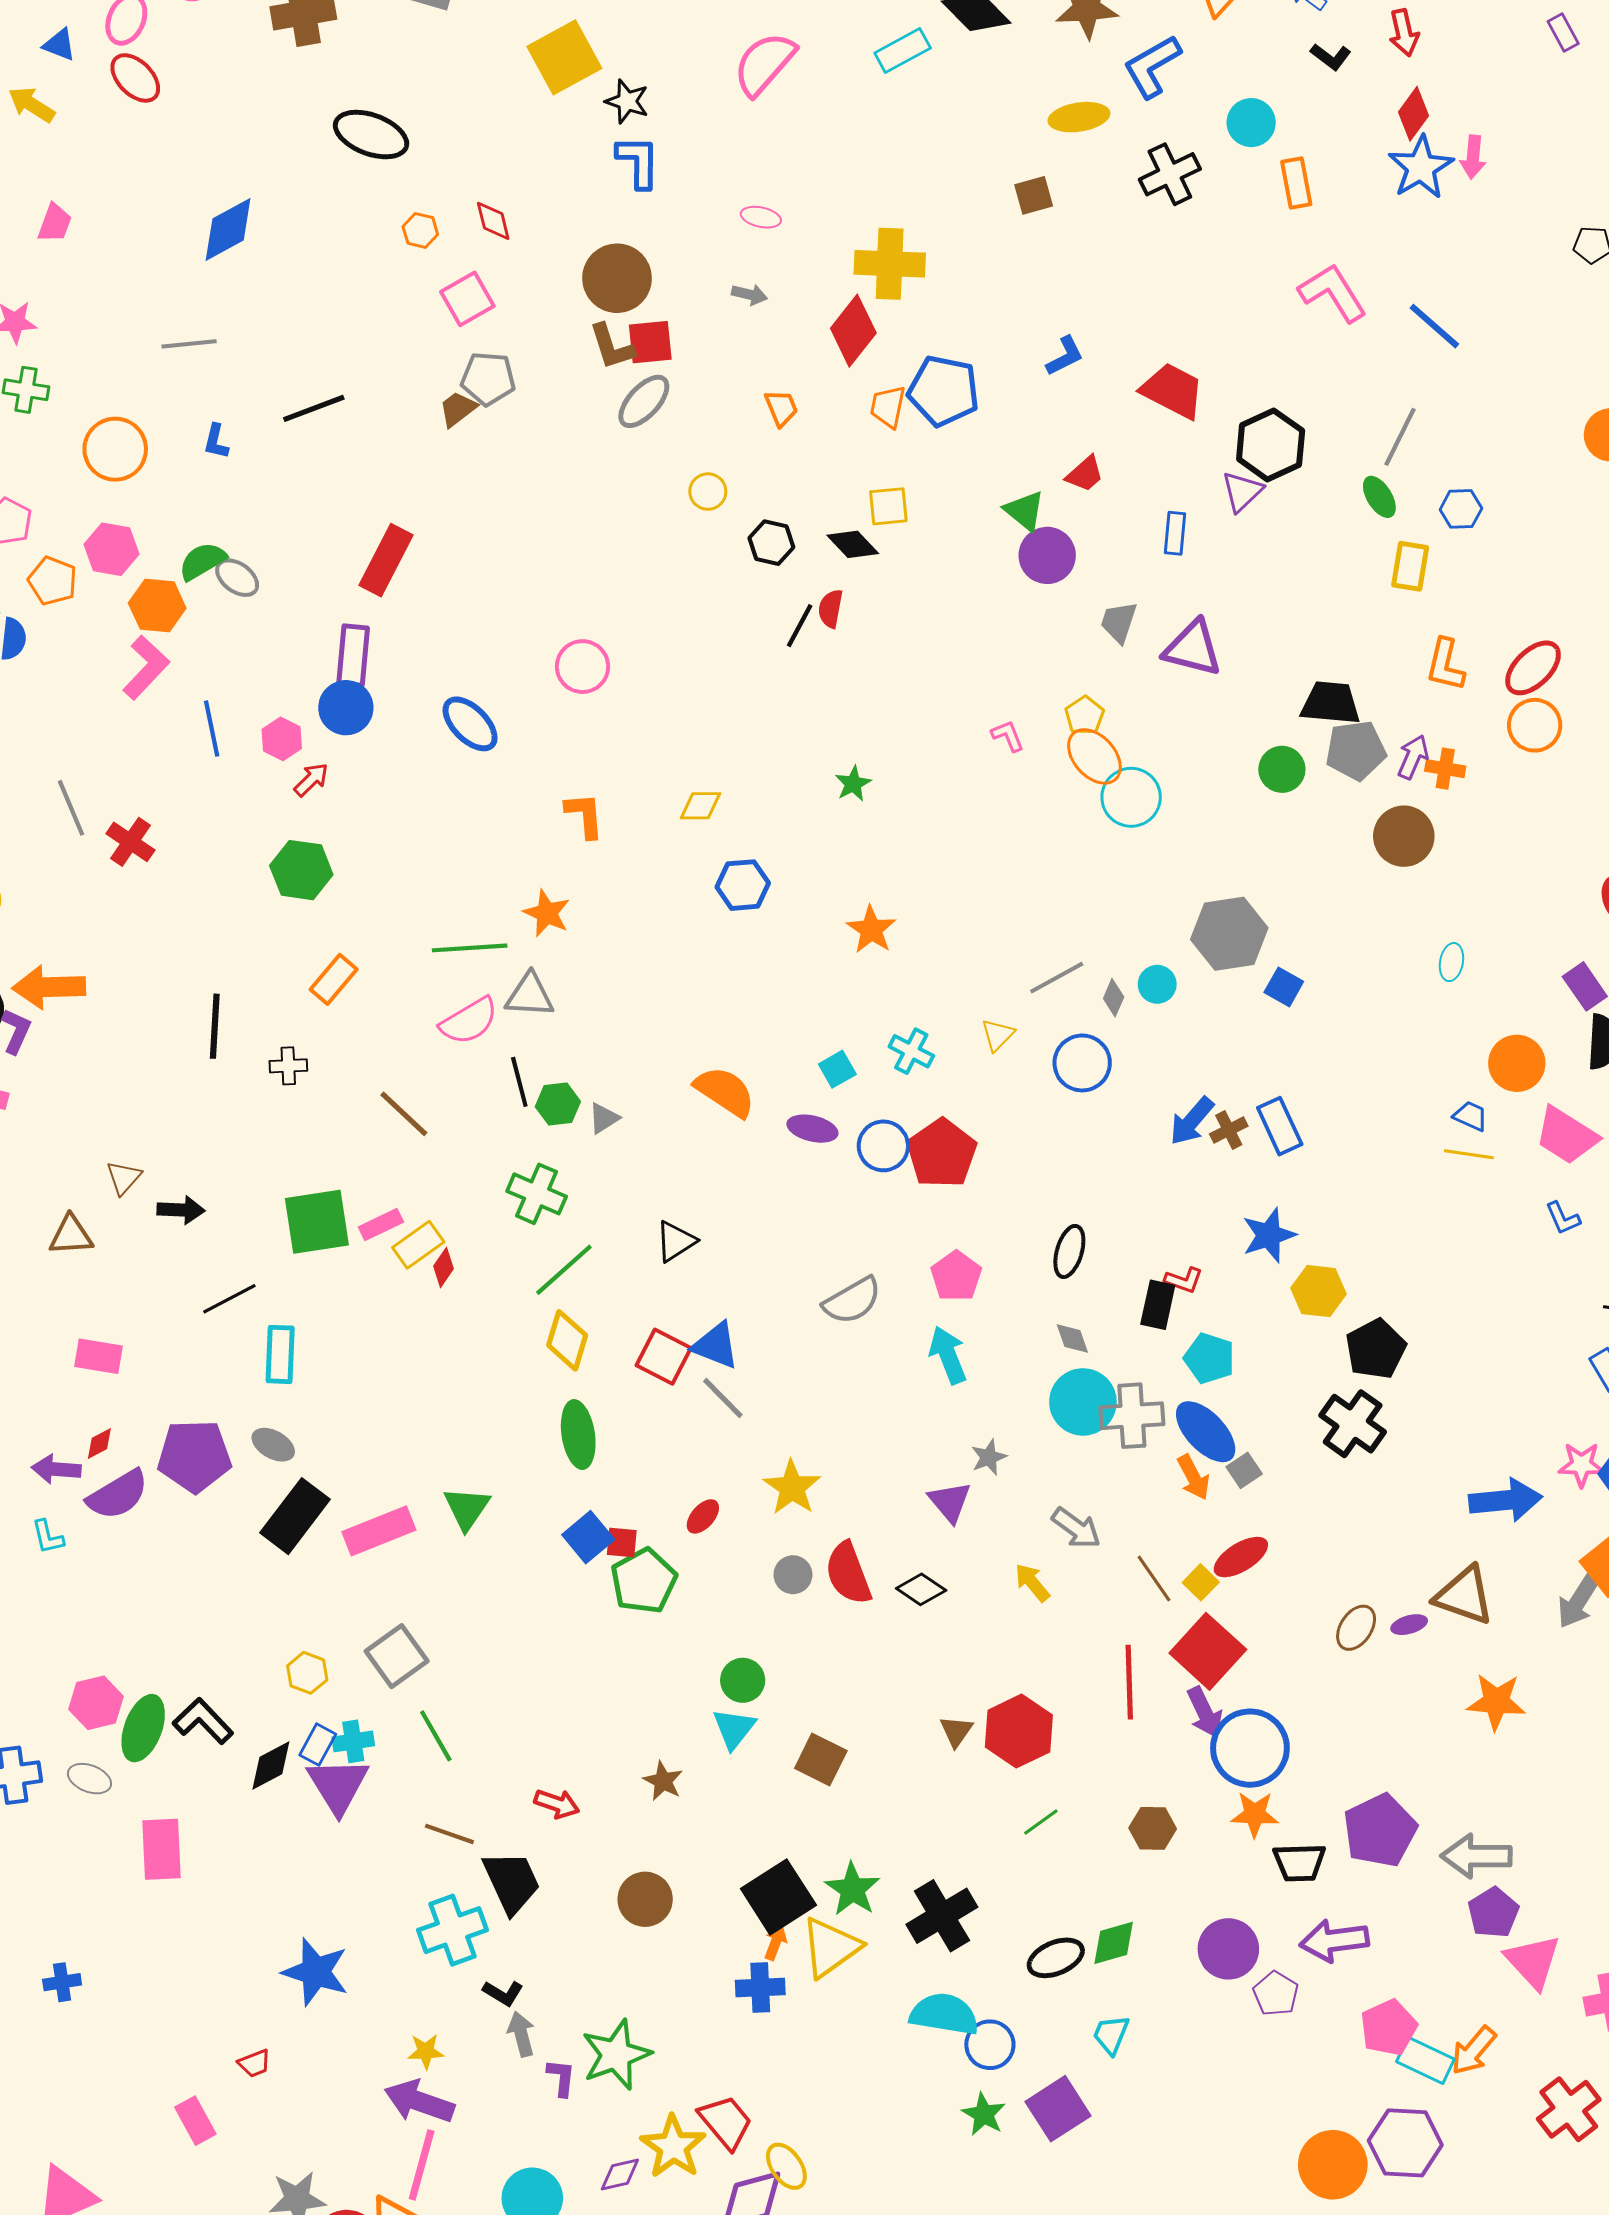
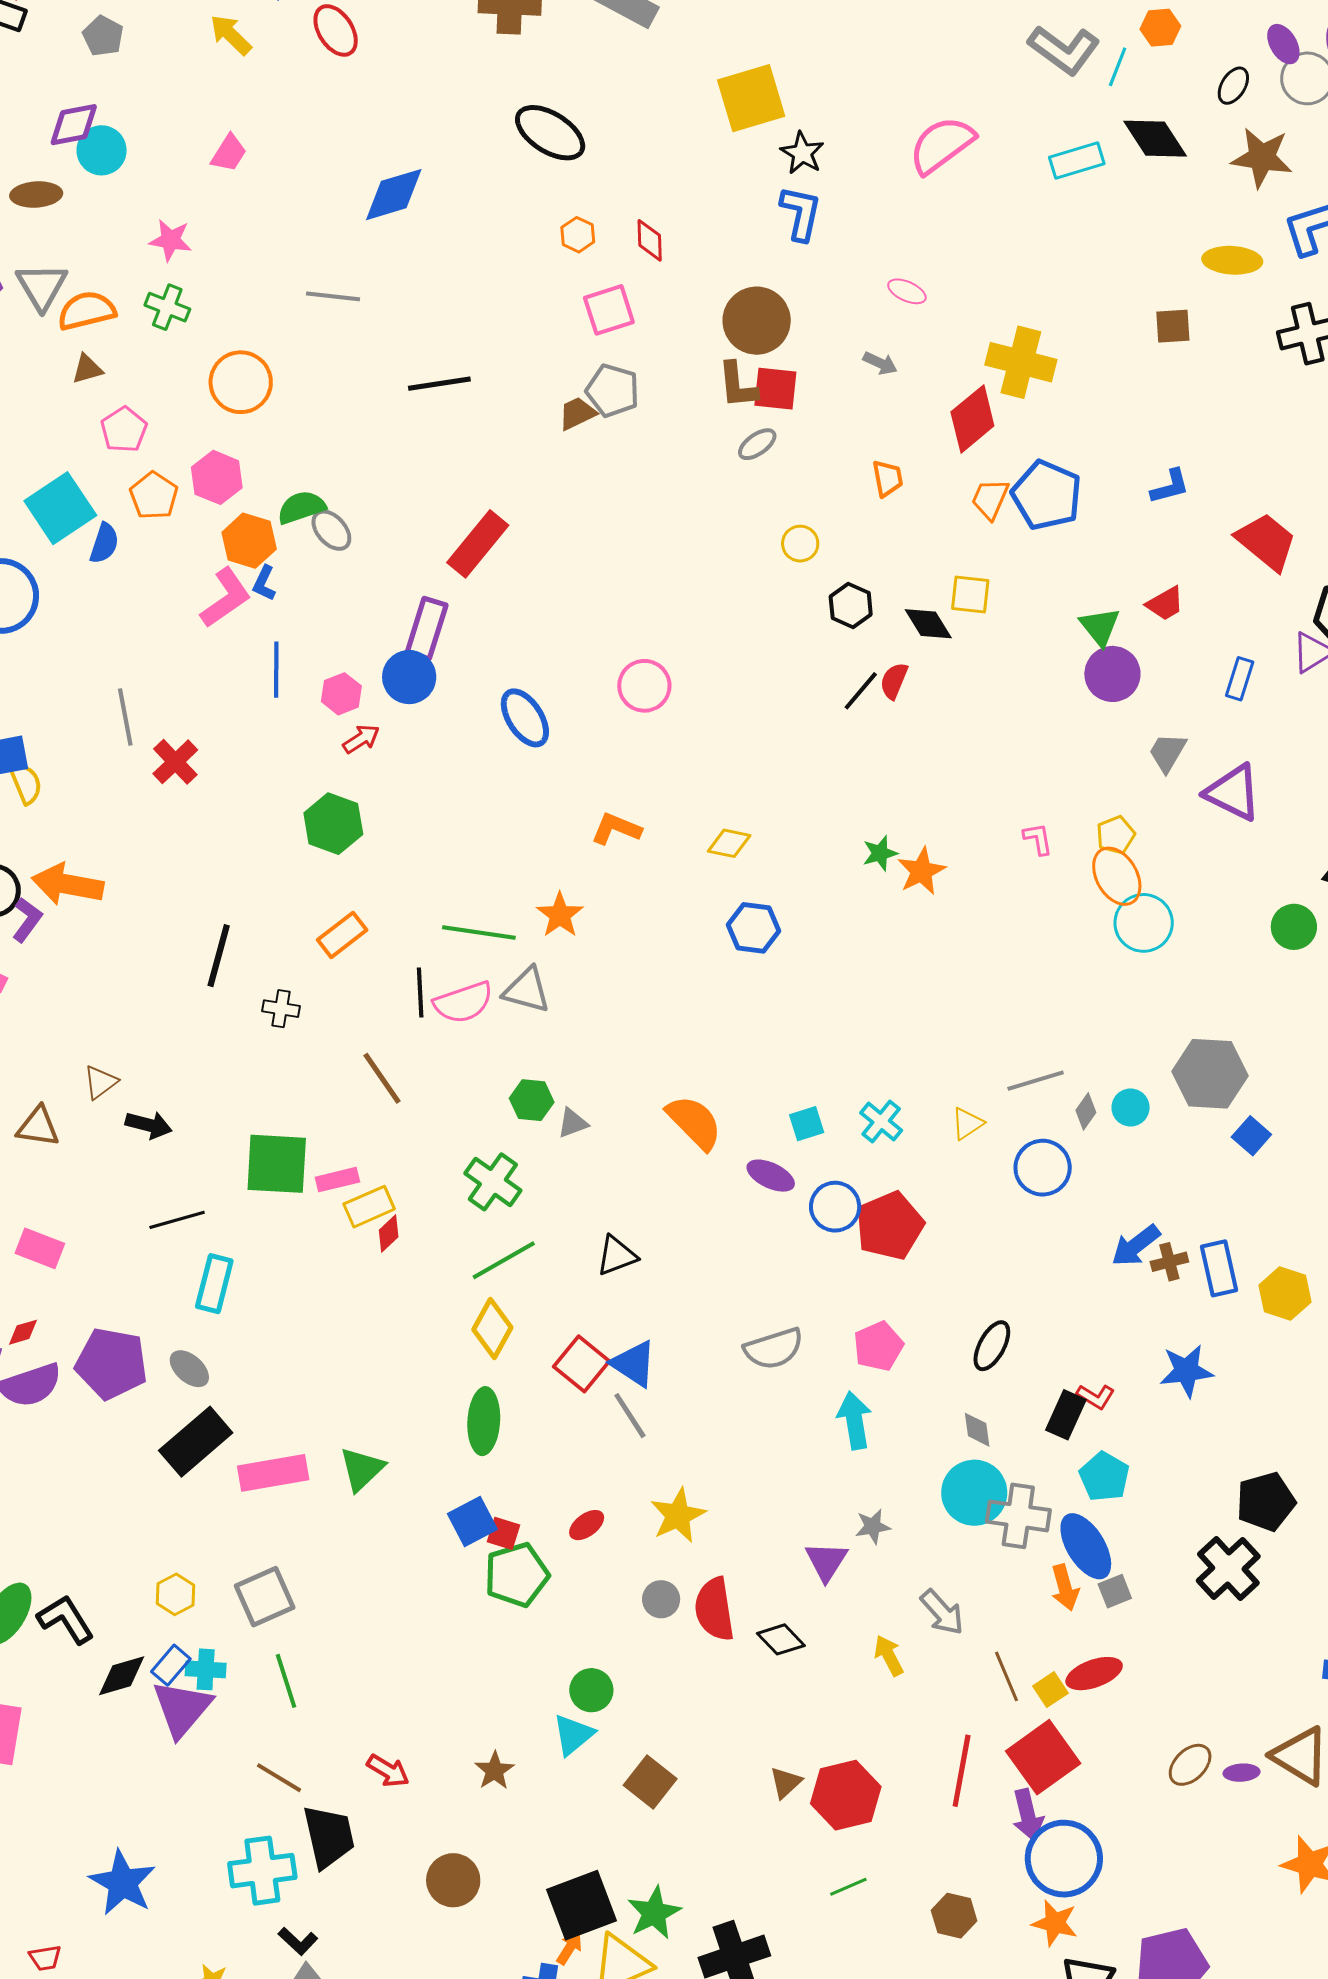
gray ellipse: (644, 401) -> (757, 444), size x0.7
blue L-shape: (216, 441) -> (264, 583), moved
orange L-shape: (585, 815) -> (616, 829), turned -75
orange star: (871, 930) -> (921, 871), moved
black line: (519, 1082) -> (420, 992), moved
yellow hexagon: (1319, 1291) -> (1285, 1294), moved

